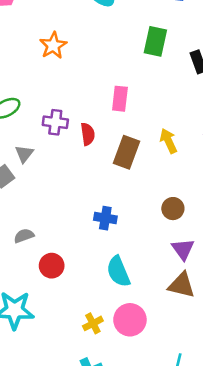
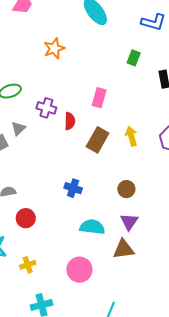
green rectangle: (155, 41) -> (134, 58), size x0.7
cyan semicircle: (118, 271) -> (92, 227), moved, turned 110
brown triangle: (181, 285) -> (124, 249), turned -30
yellow cross: (93, 323) -> (28, 265), moved

